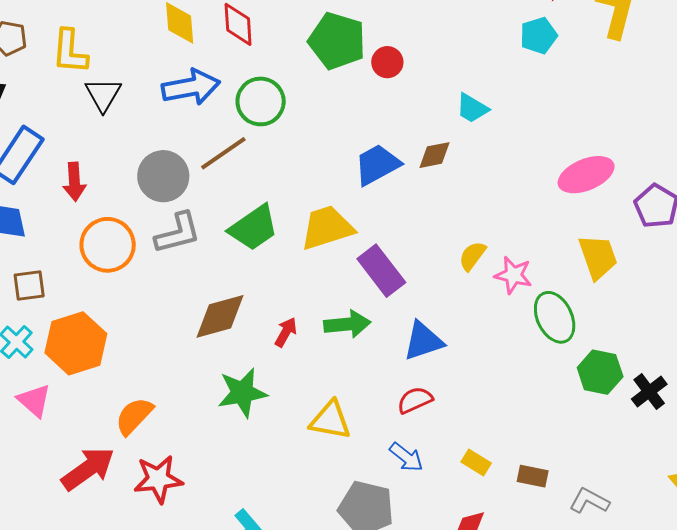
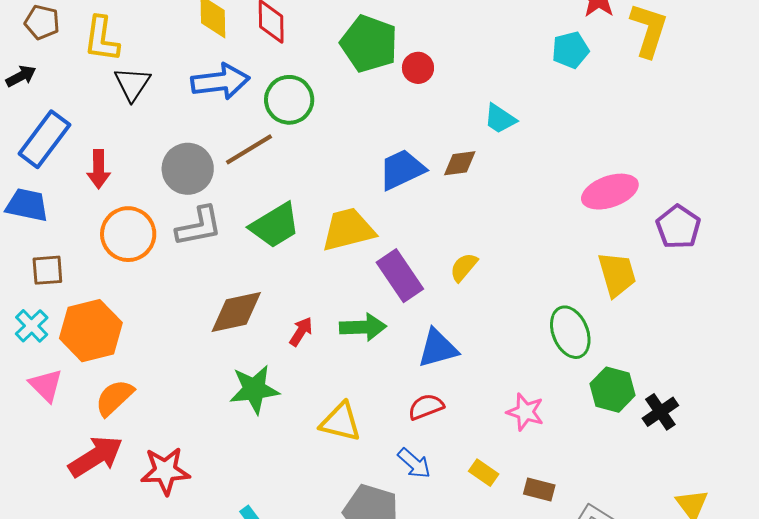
yellow semicircle: (472, 256) -> (464, 267), moved
pink star: (513, 275) -> (525, 412), moved
orange semicircle: (134, 416) -> (114, 398), moved

